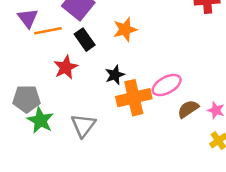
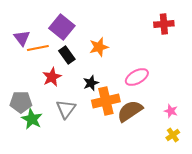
pink ellipse: (167, 85) -> (137, 77), moved
brown semicircle: (188, 109) -> (130, 111), moved, size x1.5
gray triangle: (83, 125) -> (66, 109), moved

